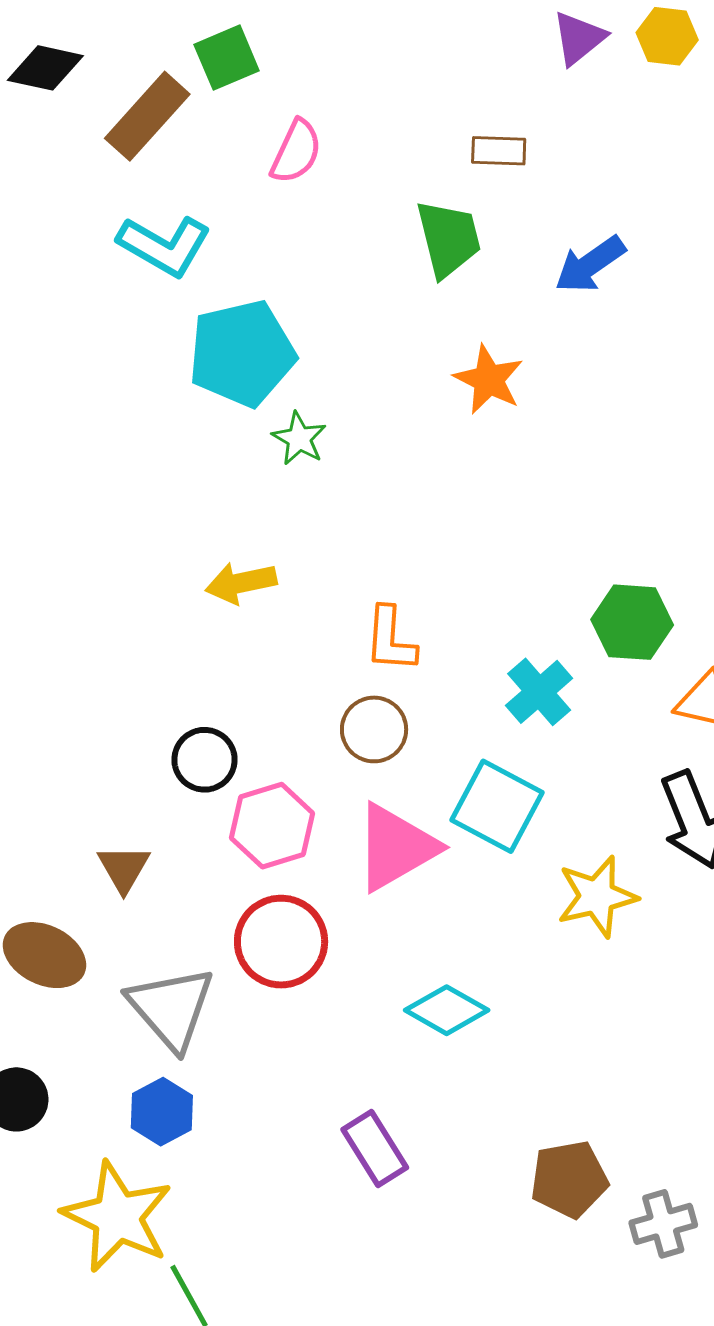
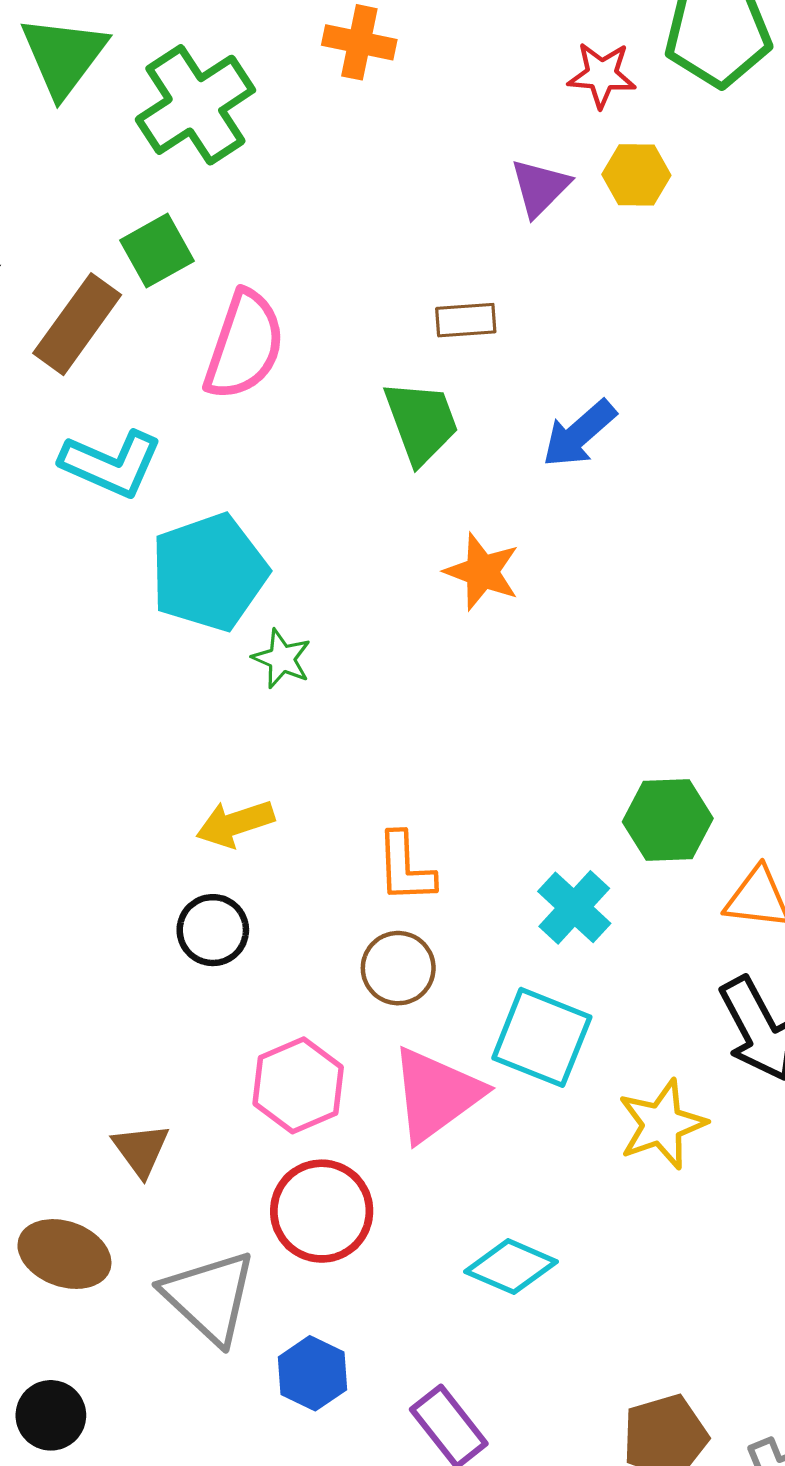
pink semicircle: (296, 152) -> (244, 345), size x1.5
black circle: (204, 760) -> (213, 930), moved
blue hexagon: (162, 1112) -> (312, 1373), moved

